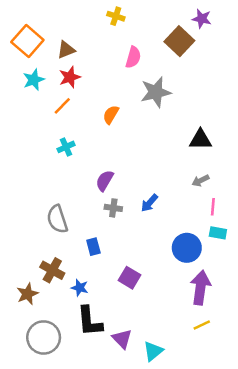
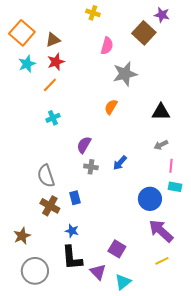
orange semicircle: (111, 115) -> (111, 107), moved
brown cross: (52, 270) -> (50, 206), moved
purple square: (130, 278) -> (117, 249), moved
blue star: (80, 288) -> (72, 231), moved
purple arrow: (200, 288) -> (161, 231), turned -56

